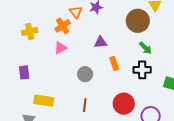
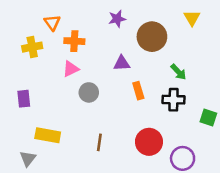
orange triangle: (76, 12) -> (52, 22), moved
brown circle: (138, 21) -> (152, 37), moved
orange cross: (63, 26) -> (74, 41), turned 35
gray circle: (85, 74) -> (89, 92), moved

